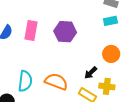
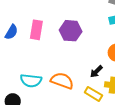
cyan semicircle: (25, 81) -> (31, 81), turned 90

